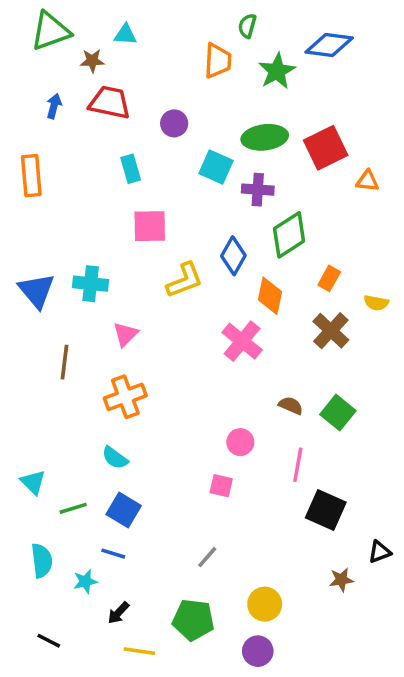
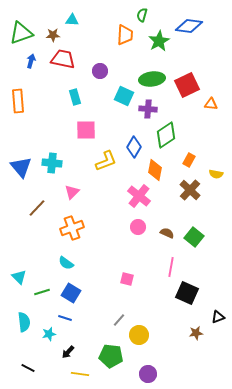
green triangle: (50, 31) -> (21, 33), moved
brown line: (64, 362) -> (37, 208), turned 36
pink circle: (240, 442) -> (138, 227), moved
yellow circle: (265, 604) -> (139, 335), moved

